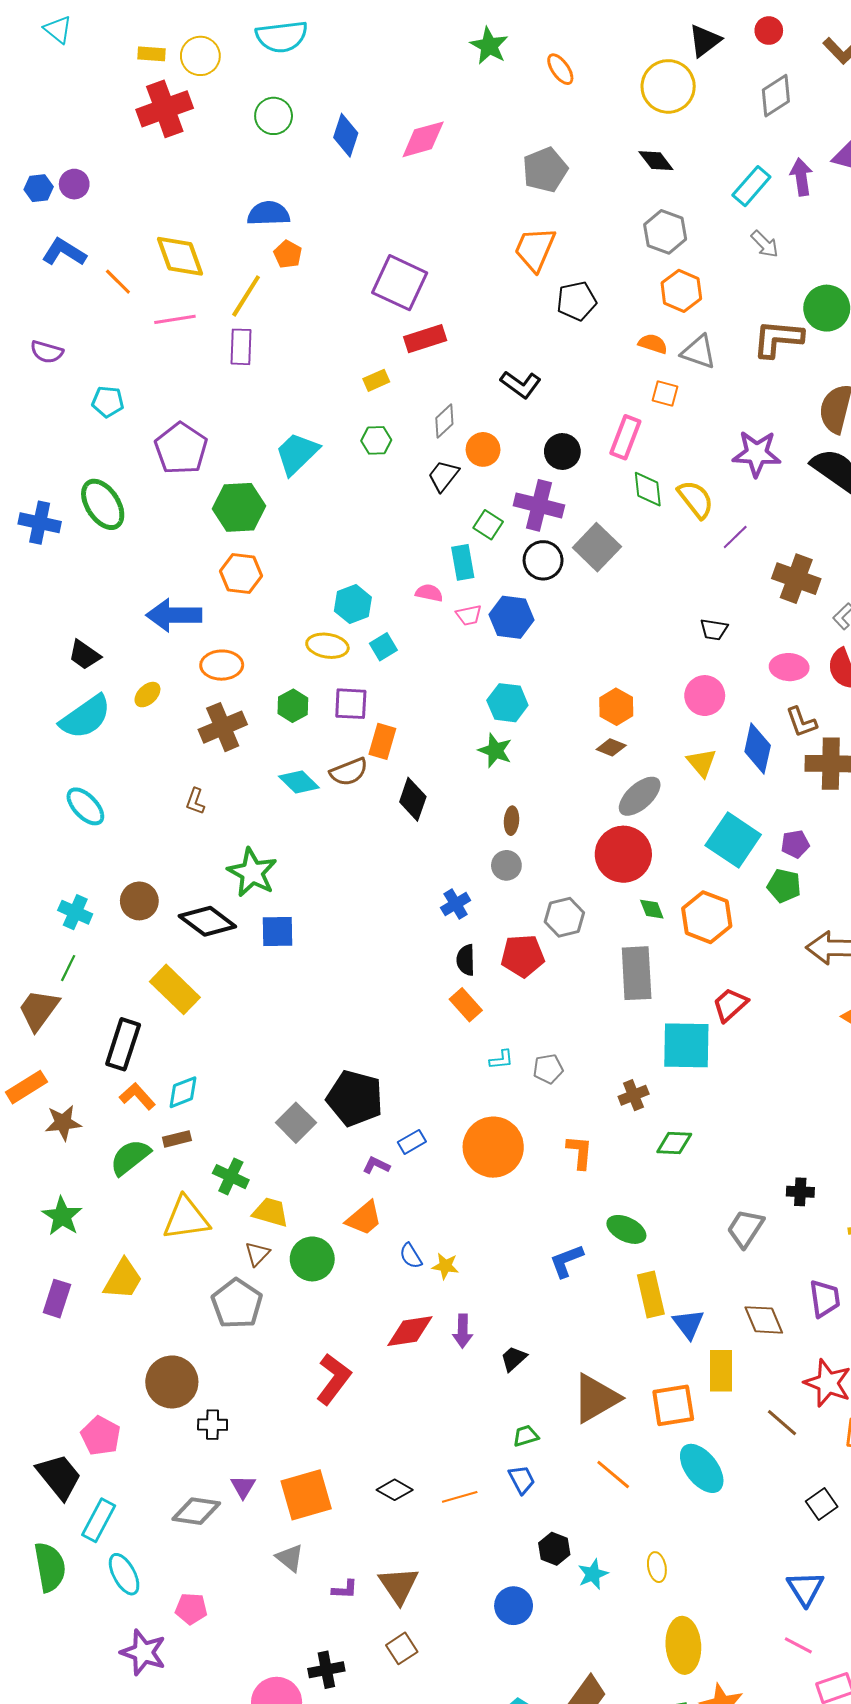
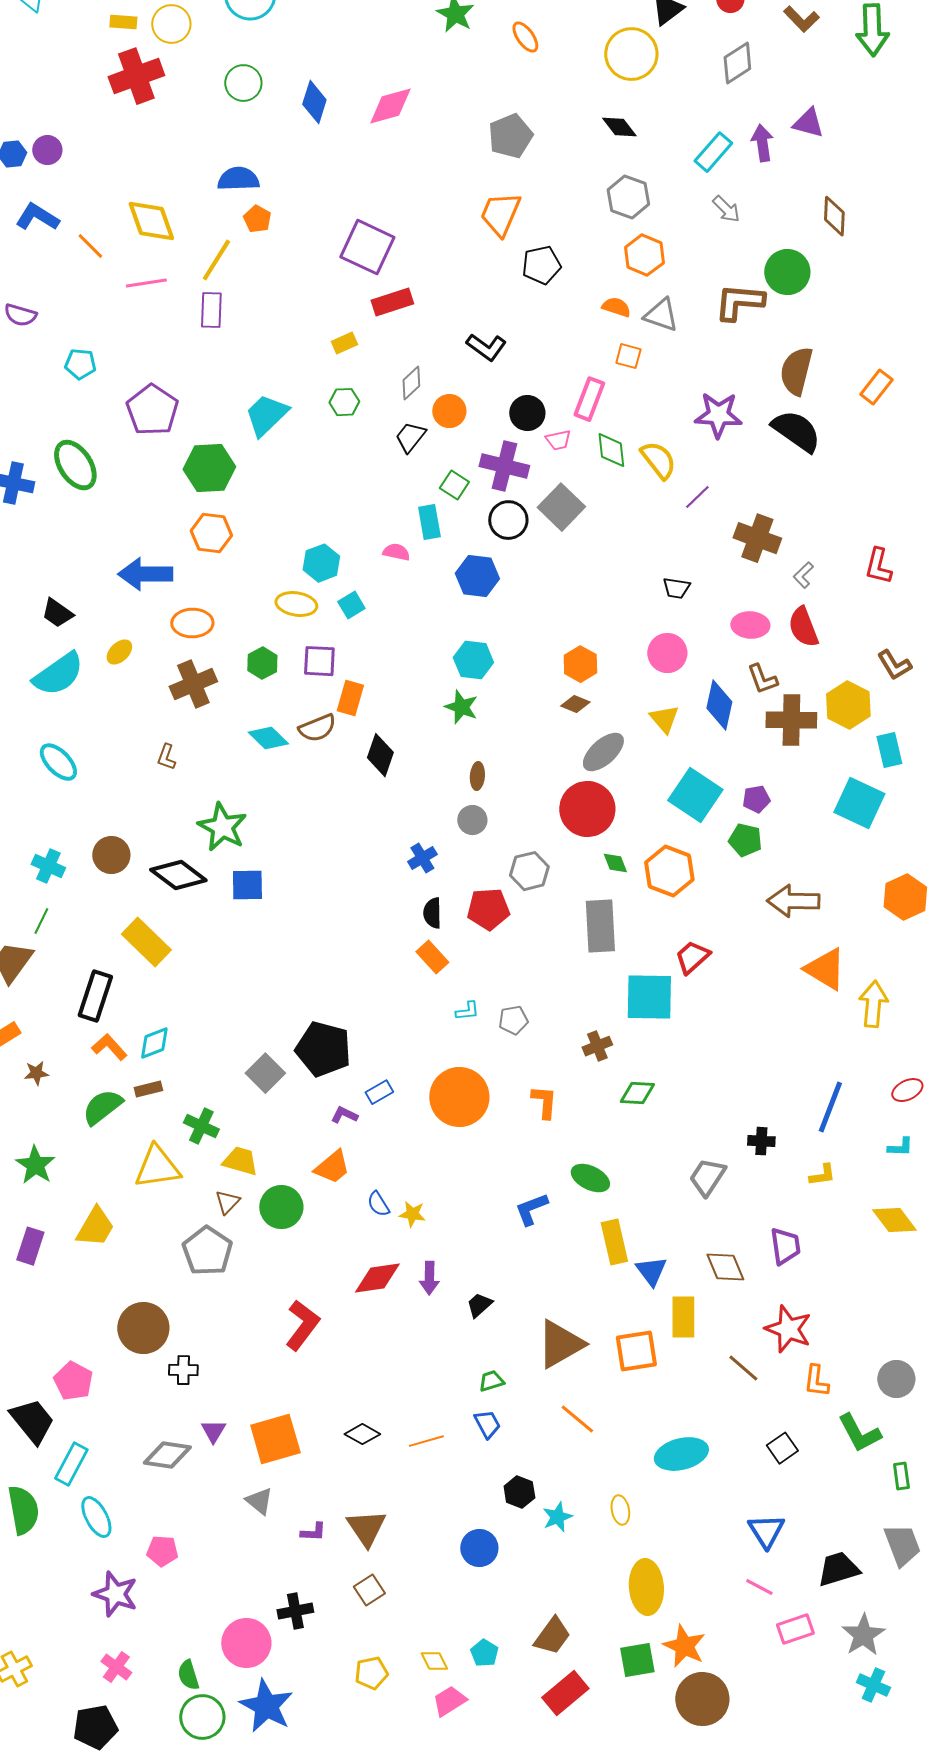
pink trapezoid: (469, 615) -> (558, 440), moved
brown star: (63, 1123) -> (36, 1073), size x0.7
cyan ellipse: (702, 1468) -> (681, 1454), moved, turned -66

